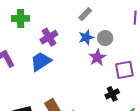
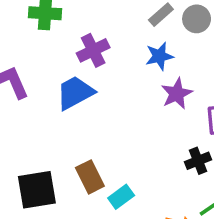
gray circle: (105, 38) -> (197, 19), moved

